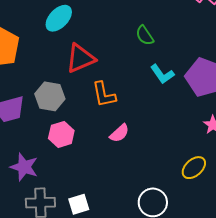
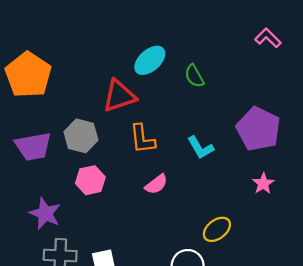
cyan ellipse: (59, 18) -> (150, 60), moved
cyan L-shape: (162, 74) -> (200, 148), moved
yellow ellipse: (194, 168) -> (217, 229), moved

